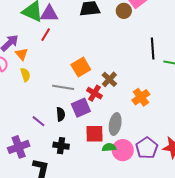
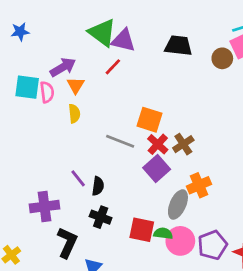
orange square: (81, 67) -> (149, 120), turned 36
red cross: (95, 93) -> (158, 144), moved
orange cross: (141, 97) -> (199, 185), moved
purple square: (81, 108) -> (157, 168), moved, turned -30
black semicircle: (61, 114) -> (98, 186), moved
red square: (94, 134) -> (142, 230), moved

